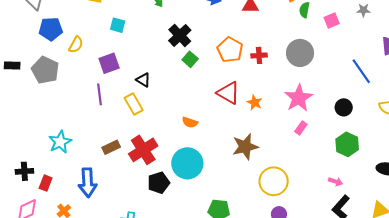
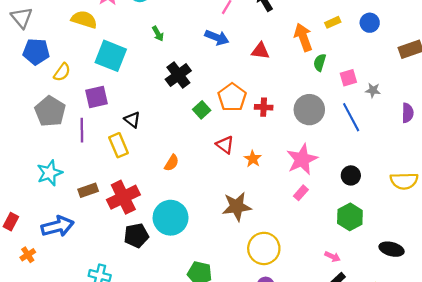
gray star: (363, 10) -> (373, 90), moved
cyan square: (118, 25) -> (111, 56), size x1.8
green square: (190, 59) -> (202, 110), moved
gray pentagon: (45, 70) -> (50, 111), moved
blue line: (361, 71) -> (351, 117), moved
red triangle: (228, 93) -> (225, 145), size x0.7
orange semicircle: (190, 122) -> (172, 163), moved, turned -84
cyan star: (60, 142) -> (50, 173), moved
blue arrow: (88, 183) -> (58, 226), turned -108

